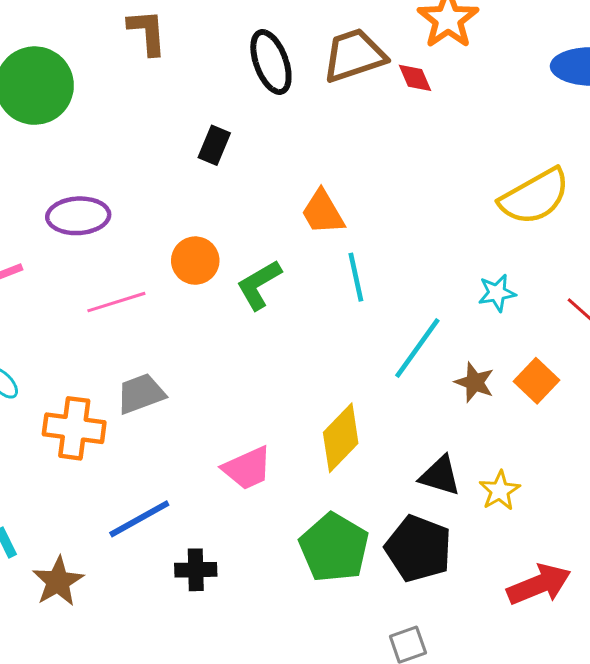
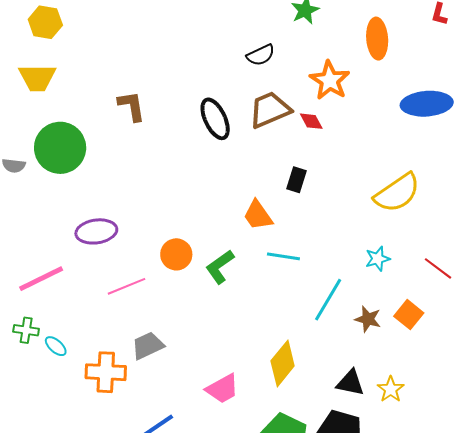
black rectangle: (214, 145) -> (296, 180), moved
cyan line: (356, 277) -> (283, 256), turned -64

